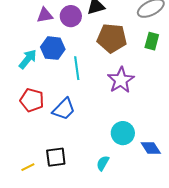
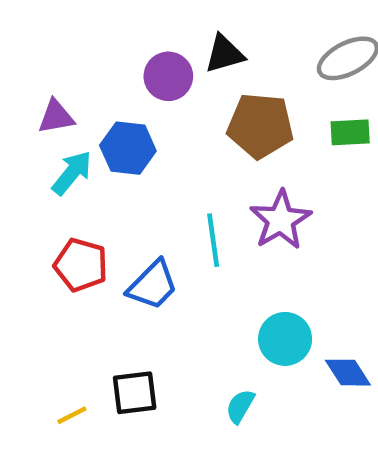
purple triangle: (45, 15) -> (56, 117), moved
green rectangle: (152, 41) -> (350, 132), turned 72
cyan line: (77, 68) -> (213, 240), moved

